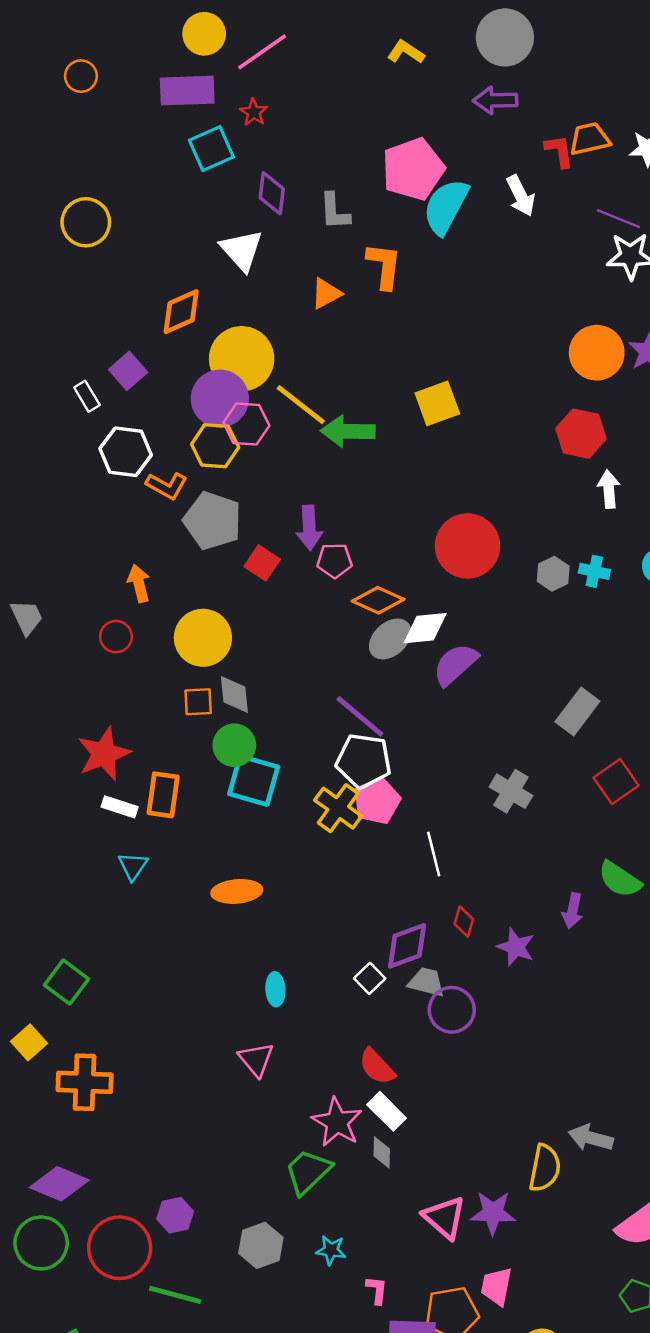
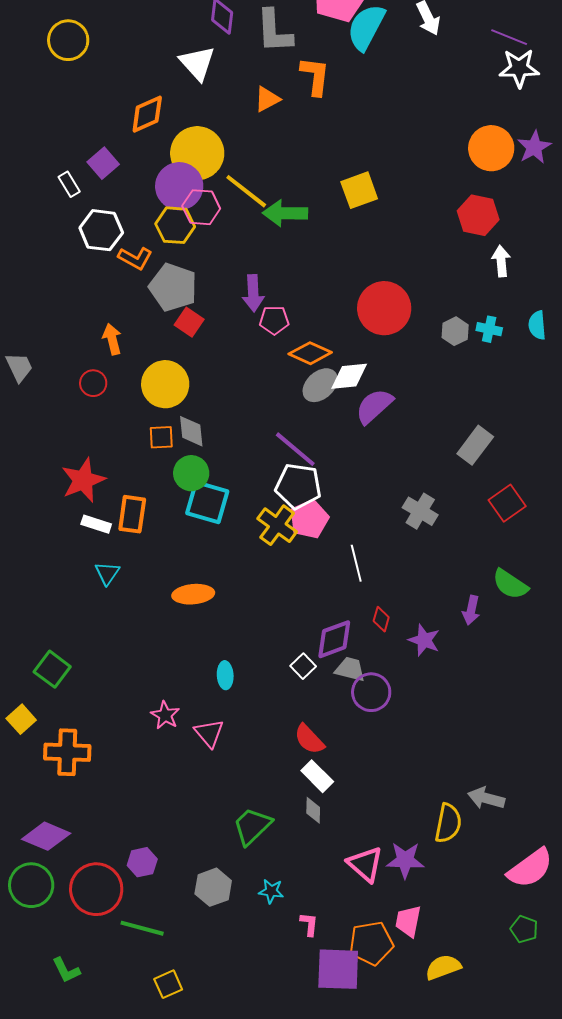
gray L-shape: (335, 211) -> (274, 31), size x1.4
red square: (262, 563) -> (189, 322), moved
pink star: (337, 1122) -> (165, 715), moved, size x0.7

